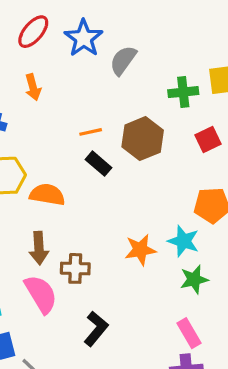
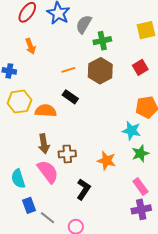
green cross: (183, 92) -> (102, 41), moved
black rectangle: (98, 164) -> (70, 97), moved
orange star: (140, 250) -> (106, 161), moved, turned 30

